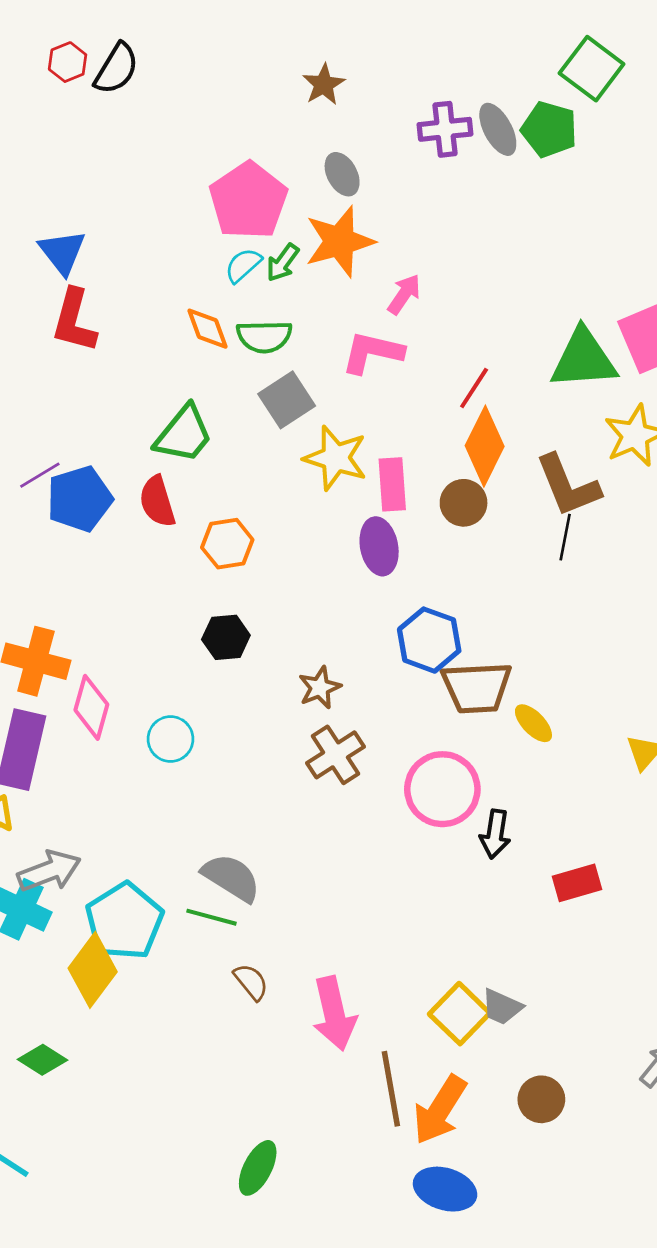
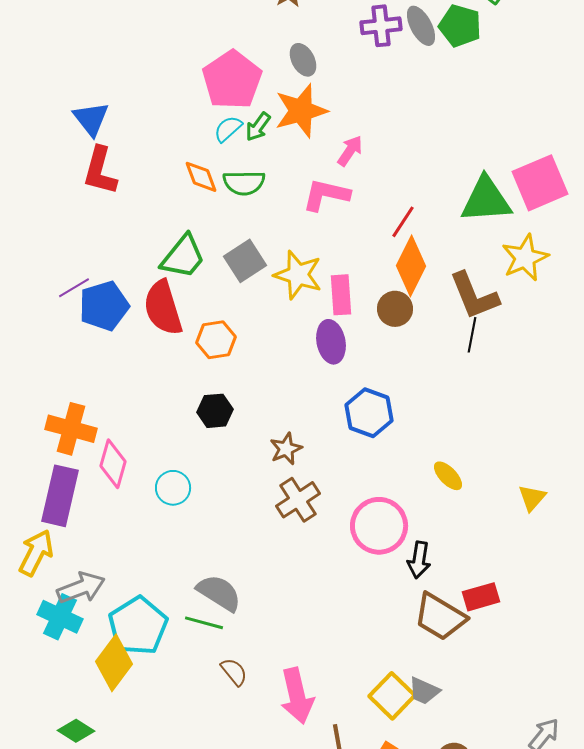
gray square: (287, 400) -> (245, 261), moved
red semicircle: (157, 501) -> (163, 308), size x1.4
brown trapezoid: (477, 688) -> (440, 617), moved, turned 34

